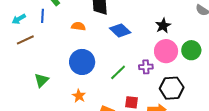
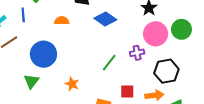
blue circle: (82, 62) -> (43, 54), moved
orange star: (79, 96) -> (72, 84), moved

